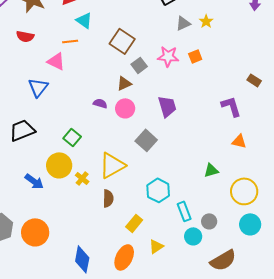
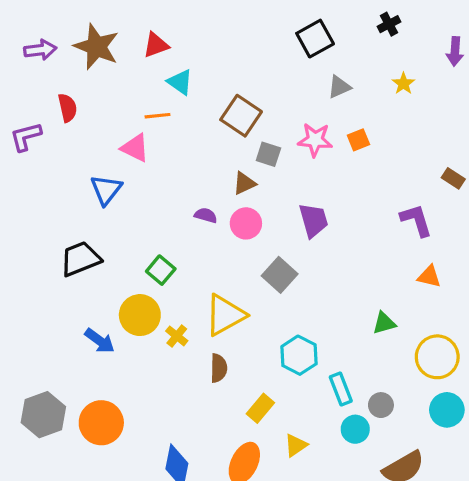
yellow star: (206, 21) -> (403, 84), moved
red semicircle: (25, 36) -> (68, 108), moved, turned -114
gray square: (139, 65) -> (268, 154), turned -35

